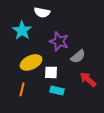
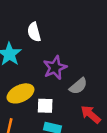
white semicircle: (42, 12) -> (34, 32), turned 63
purple star: (59, 41) -> (55, 68), turned 30

